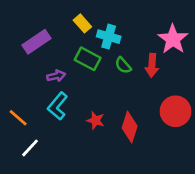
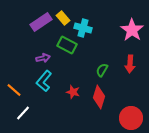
purple rectangle: (37, 42) -> (41, 22), moved
green semicircle: (123, 65) -> (102, 70), moved, turned 72
red arrow: (152, 65) -> (130, 64), moved
red circle: (176, 111) -> (131, 118), moved

